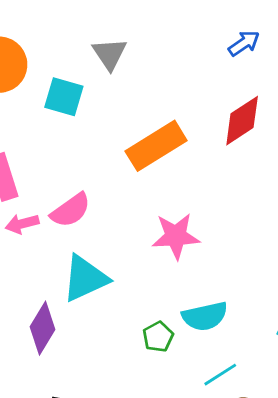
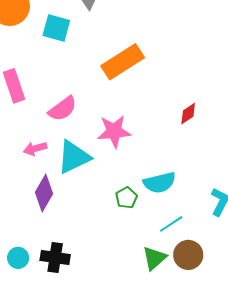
red diamond: (242, 121) -> (188, 114), moved, size x0.6
pink arrow: (22, 224) -> (35, 149), moved
pink star: (176, 236) -> (114, 131), moved

